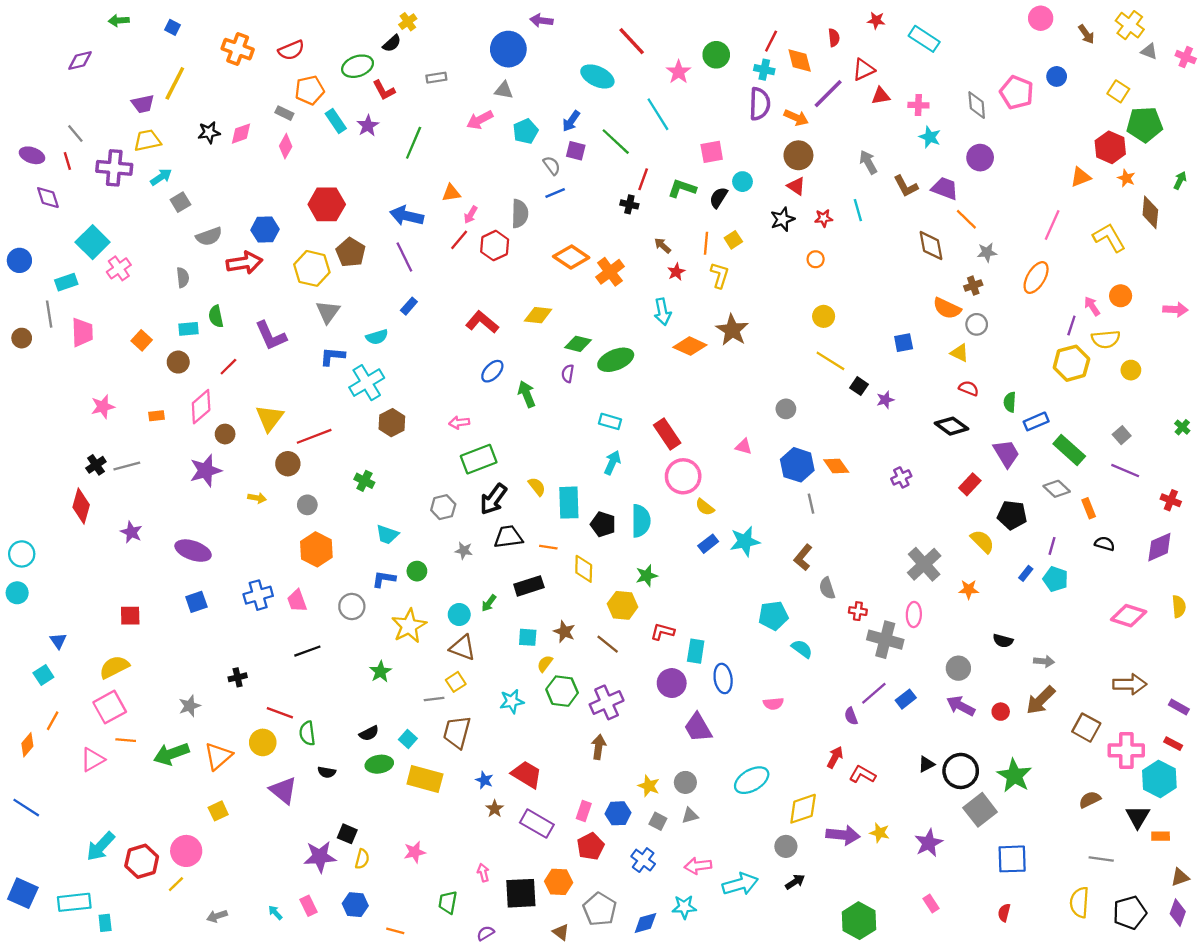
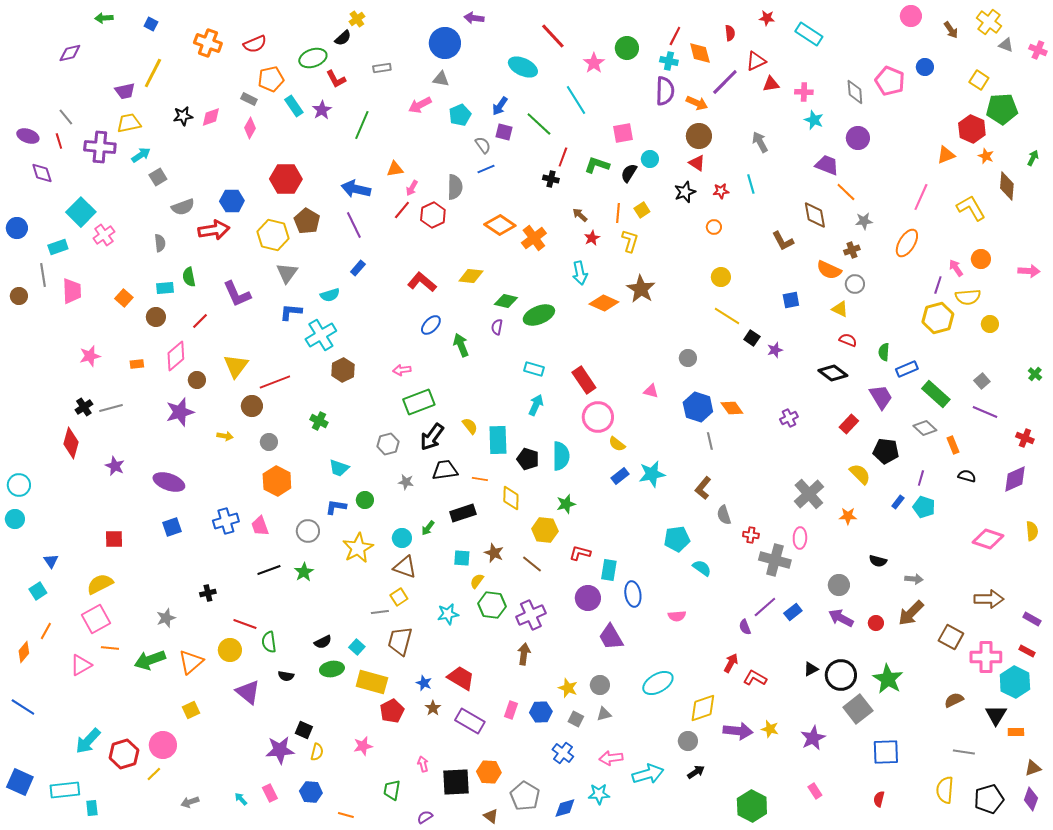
brown L-shape: (906, 186) -> (783, 241), moved
green star: (380, 672) -> (304, 572), moved
red pentagon: (591, 846) -> (392, 711), moved

